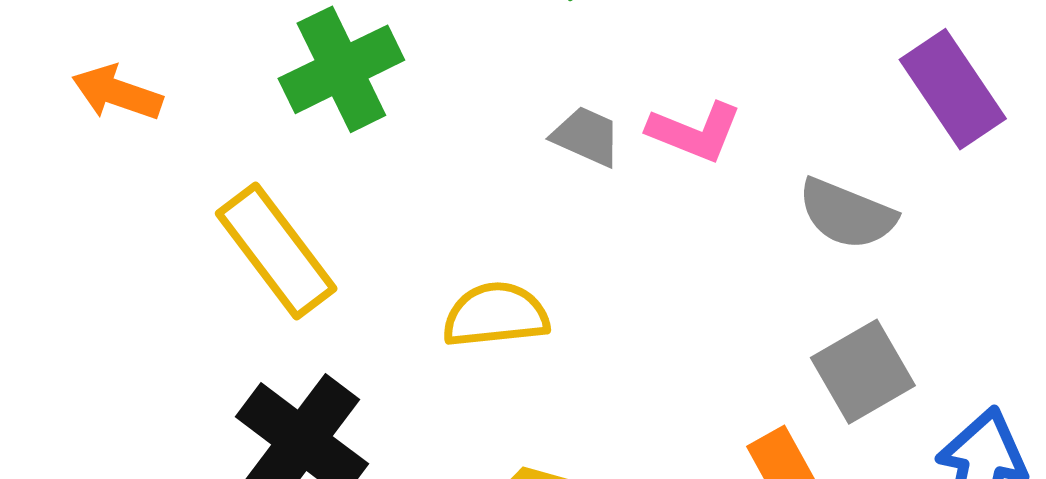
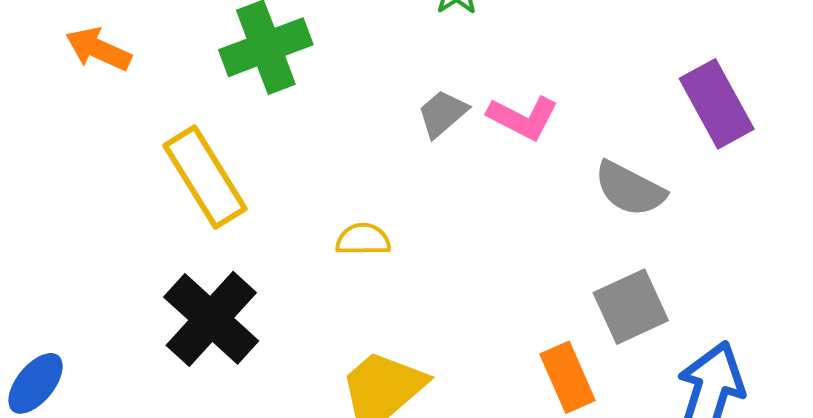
gray trapezoid: (586, 136) -> (442, 114), turned -70
yellow semicircle: (496, 315) -> (363, 239), size x0.7

